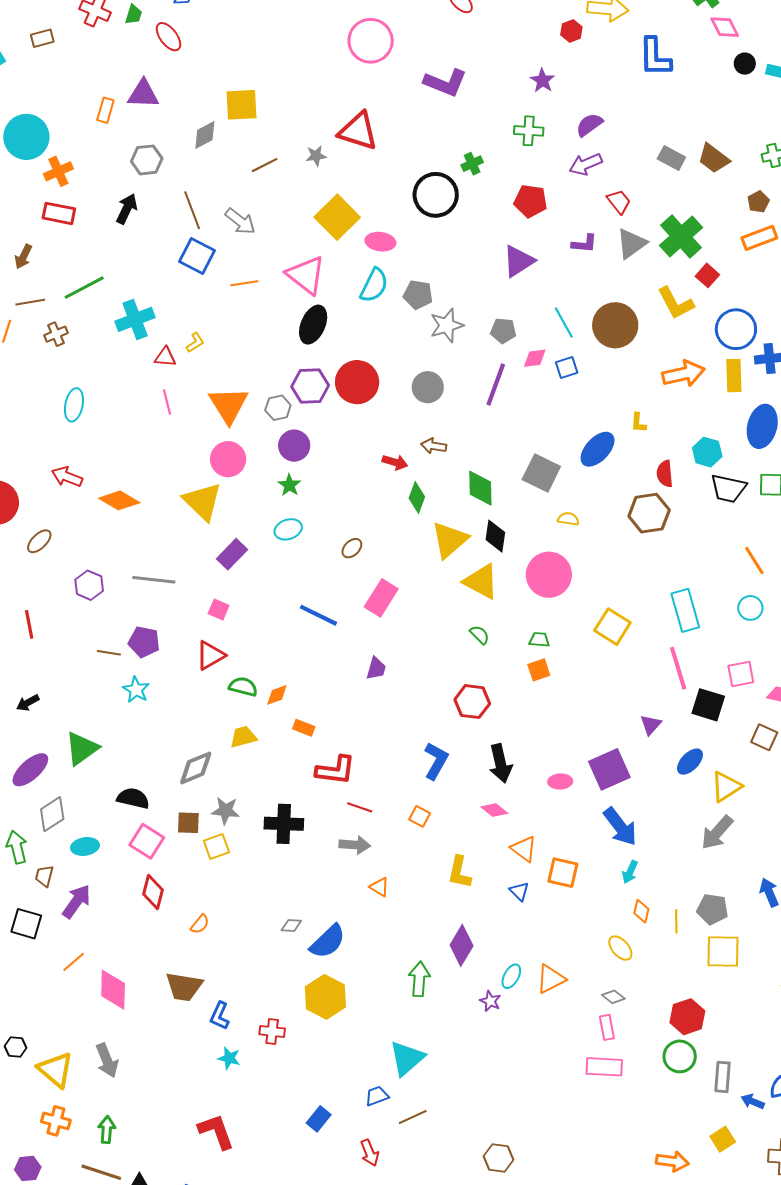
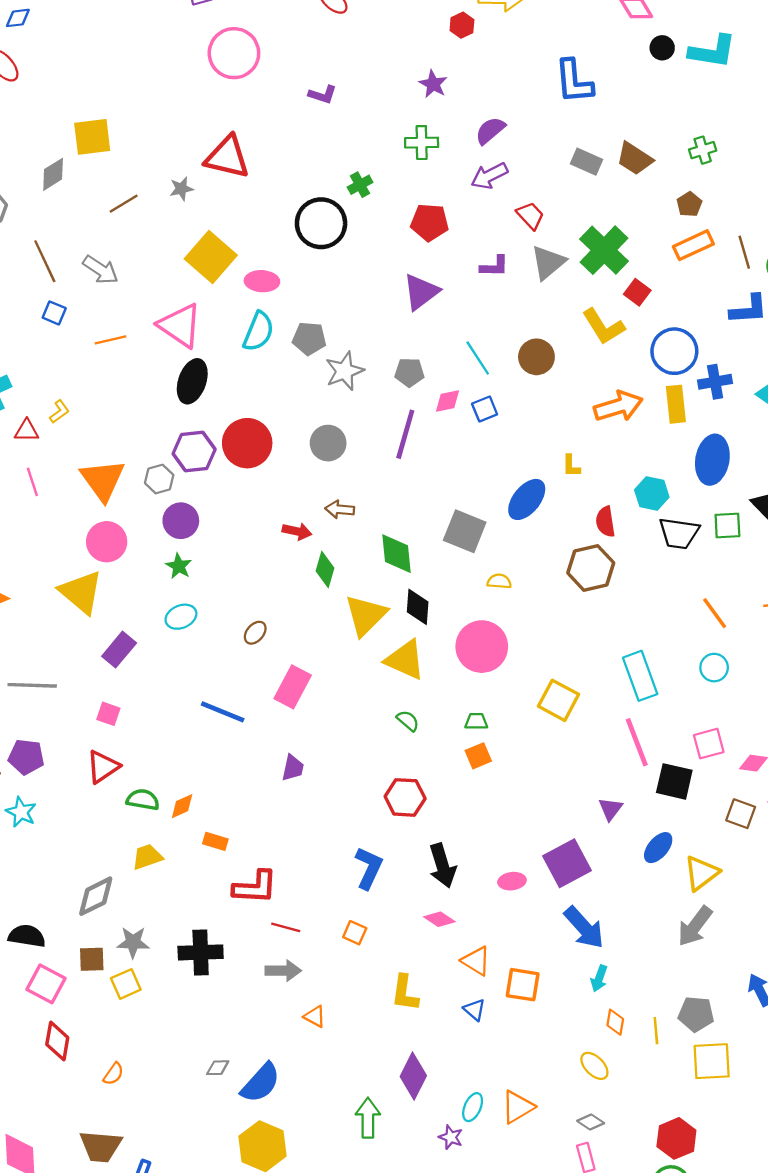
blue L-shape: (655, 57) -> (574, 81), moved
purple L-shape: (445, 83) -> (323, 95), size x0.6
blue square: (197, 256) -> (54, 313), size x0.6
brown circle: (615, 325) -> (536, 357), size x0.7

